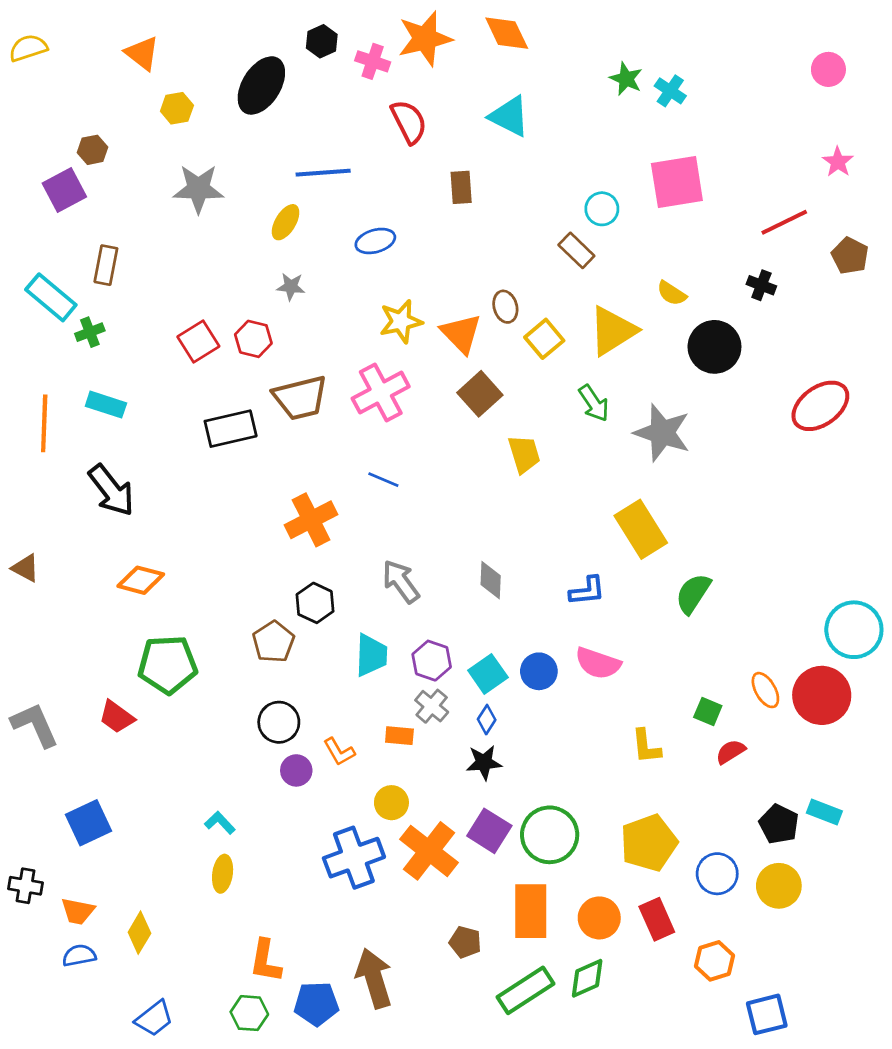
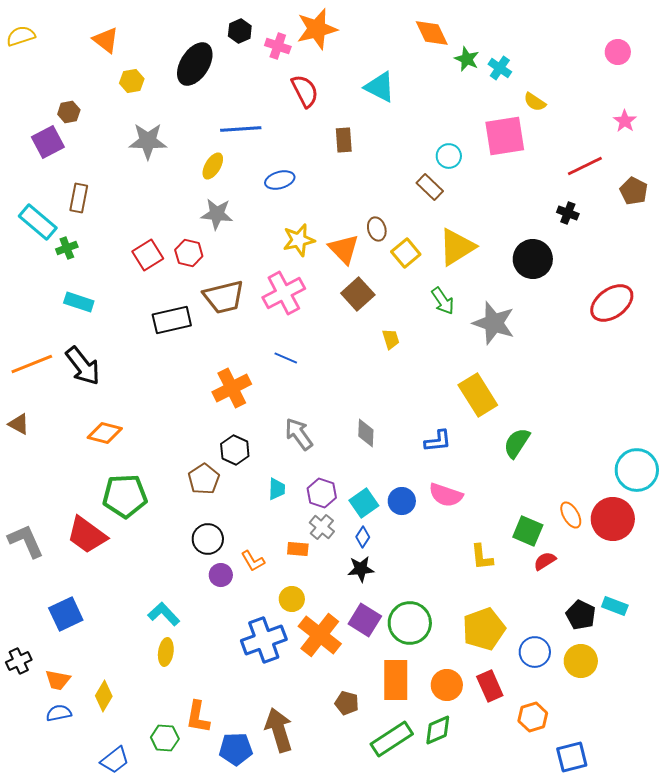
orange diamond: (507, 33) -> (432, 33), moved
gray star: (291, 287) -> (217, 214), size x1.5
yellow semicircle: (672, 293) -> (535, 102), moved
orange line: (44, 423) -> (32, 364), moved, turned 66
yellow trapezoid: (524, 454) -> (391, 339), size x0.7
cyan trapezoid: (371, 655) -> (277, 489), size x0.7
green square: (708, 711) -> (528, 531), size x1.4
red trapezoid: (117, 717) -> (87, 535), size x1.5
cyan L-shape: (220, 823) -> (164, 614), size x1.4
black cross: (25, 886) -> (19, 661), turned -35
green hexagon: (249, 1013) -> (165, 738), moved

